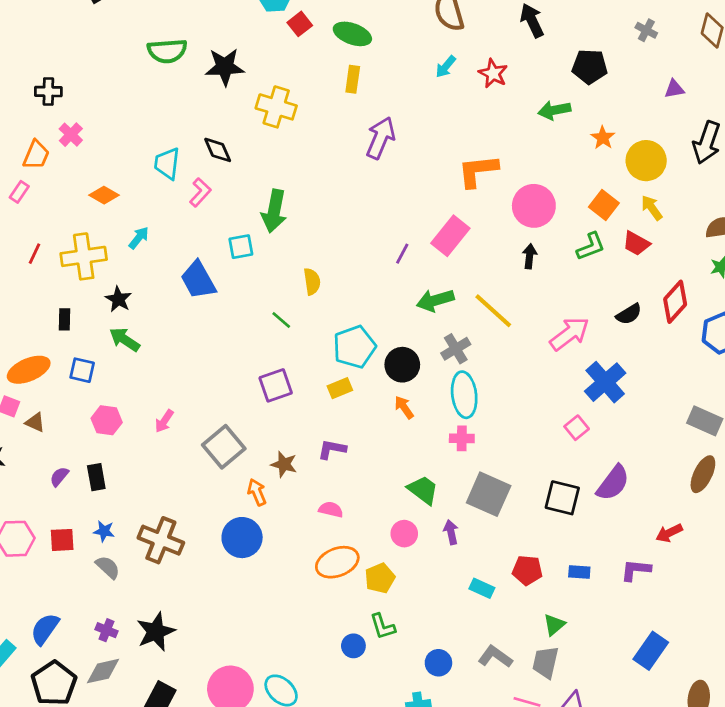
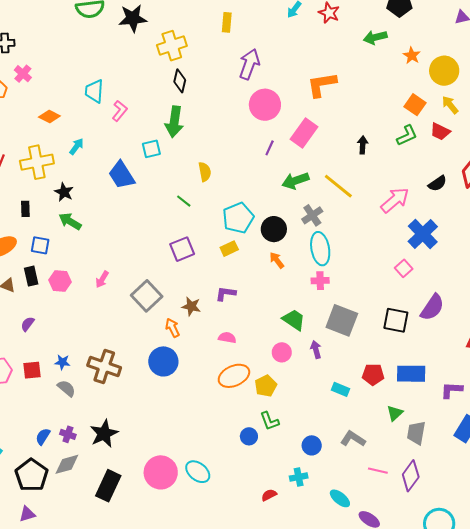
yellow cross: (276, 107) -> (172, 46), turned -32
black diamond: (218, 150) -> (180, 81), moved, turned 40
pink circle: (534, 206) -> (265, 105), moved
black rectangle: (96, 477) -> (31, 276), moved
purple L-shape: (636, 570) -> (452, 390), moved
blue rectangle: (579, 572) -> (411, 374), size x1.8
blue semicircle: (45, 629) -> (43, 437), moved, size x0.7
gray trapezoid: (545, 662) -> (416, 433), moved

